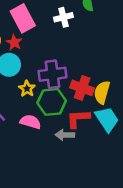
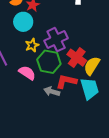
purple cross: (52, 74) -> (56, 40), turned -35

